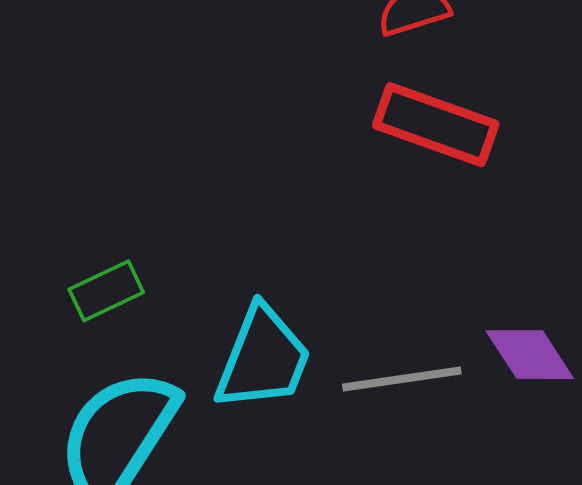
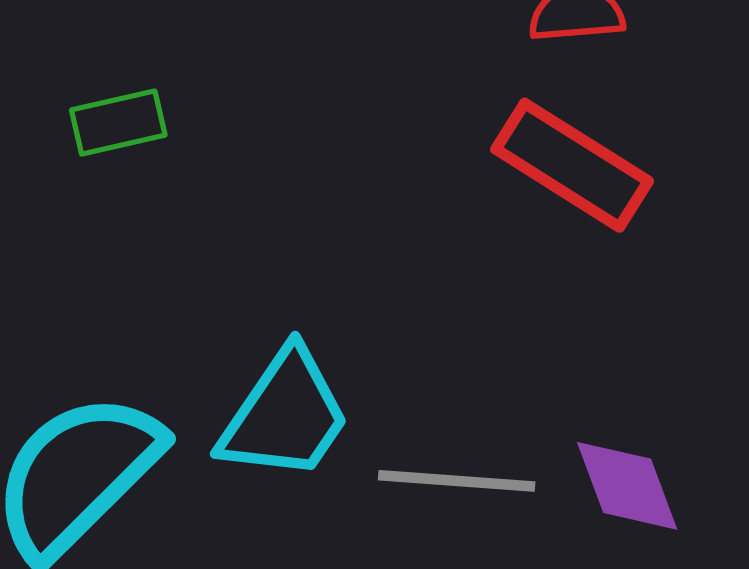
green rectangle: (106, 291) -> (118, 123), moved

